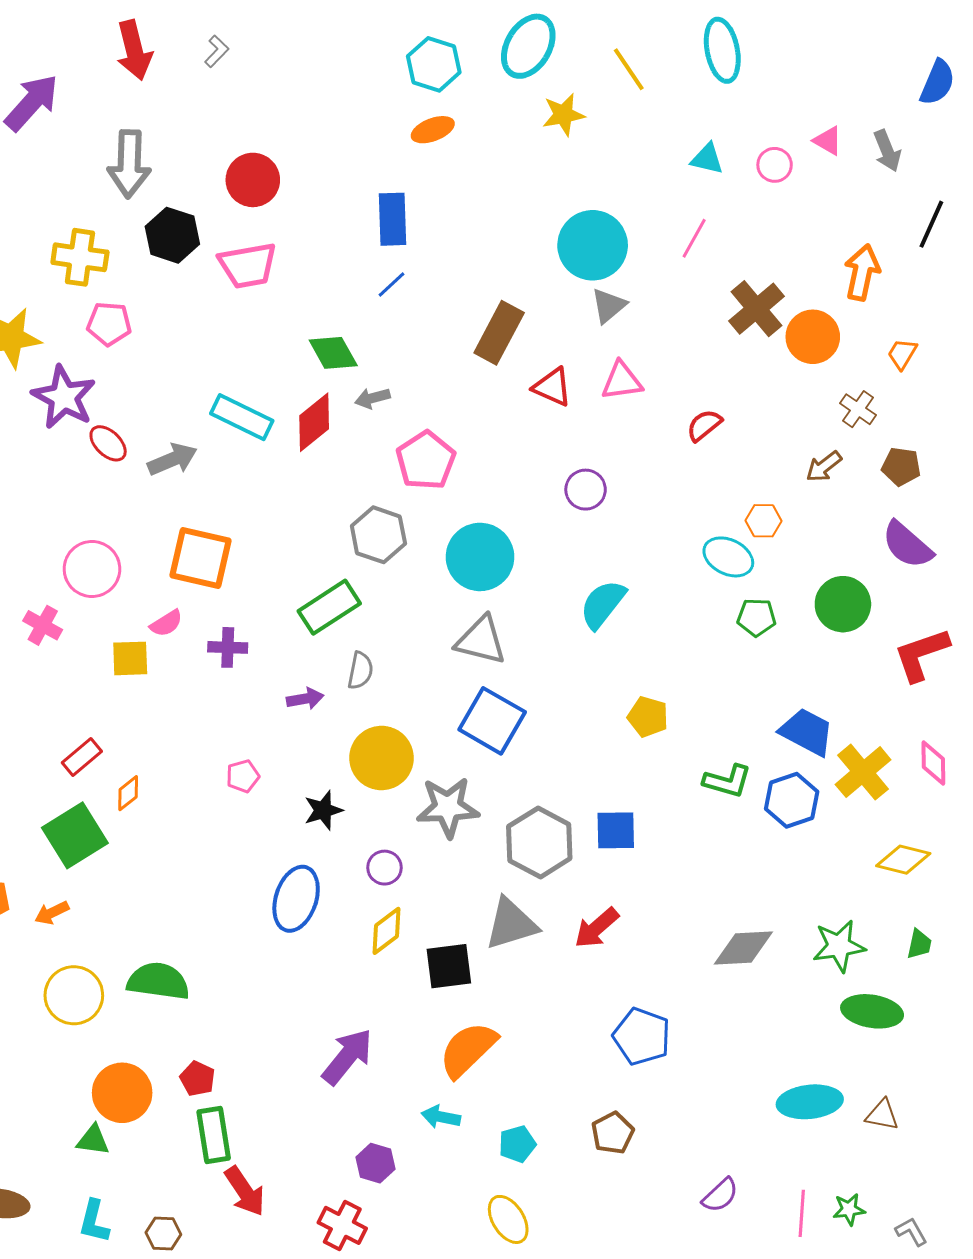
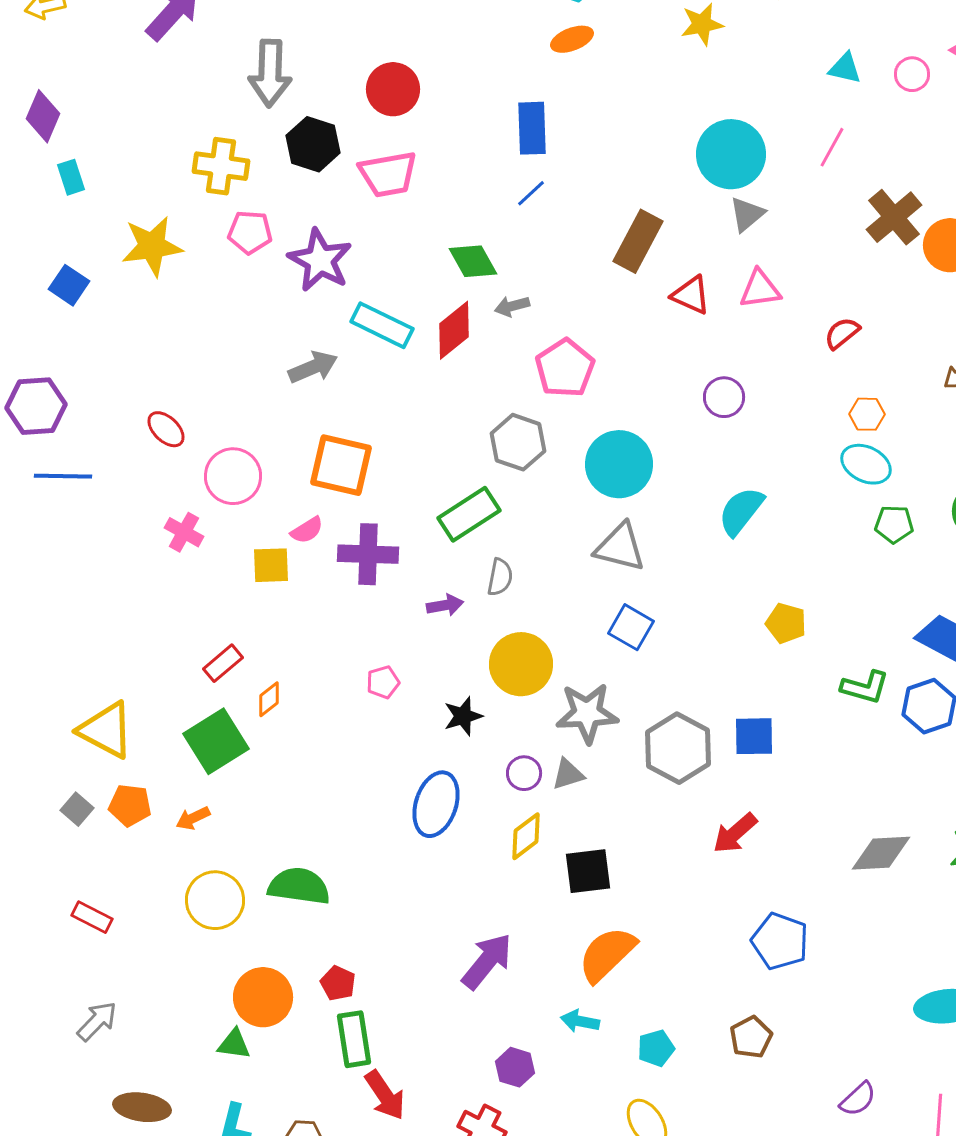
purple star: (64, 397) -> (320, 260), moved
red ellipse: (108, 443) -> (166, 429), moved
orange hexagon: (764, 521) -> (867, 414), moved
purple cross: (228, 647) -> (368, 554), size x1.5
blue square: (492, 721) -> (631, 627), size x0.7
gray triangle: (511, 924) -> (568, 774), moved, size x0.6

